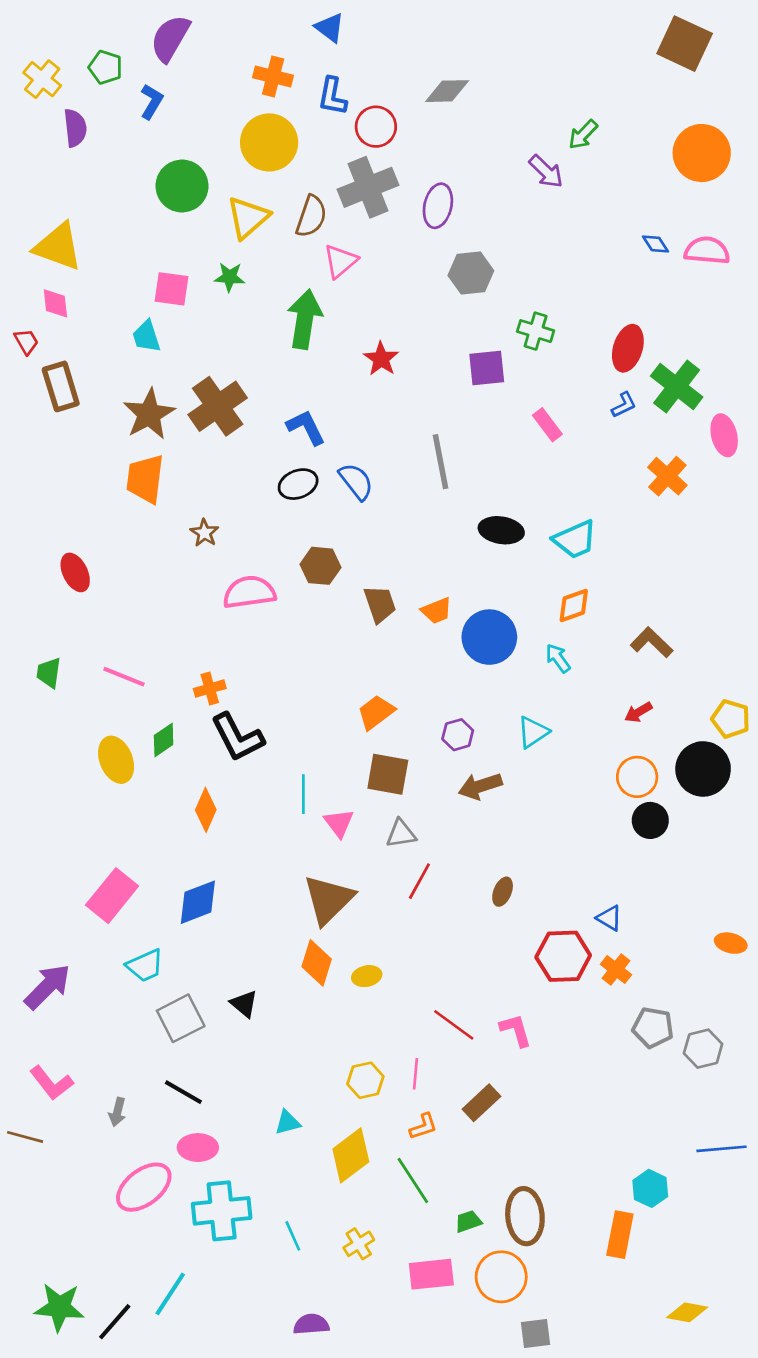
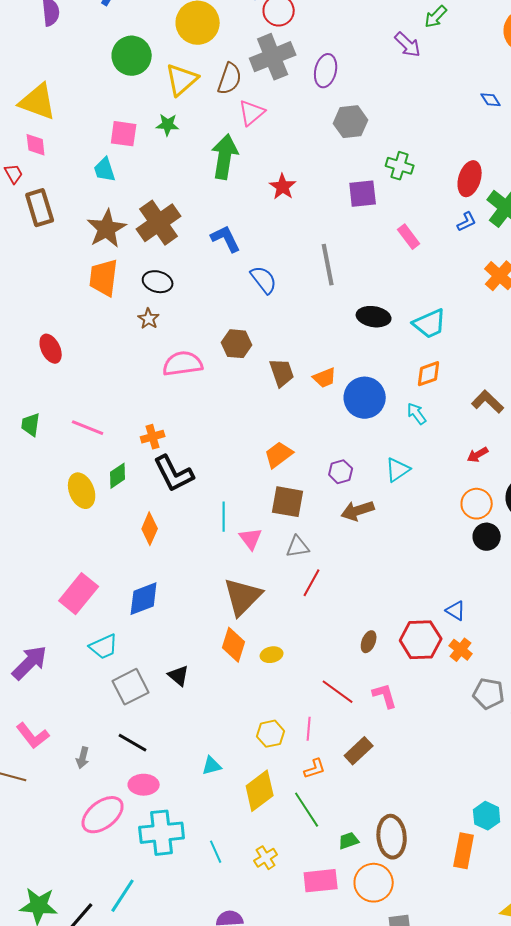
black ellipse: (298, 484) -> (158, 282), moved, turned 36
brown ellipse: (503, 892) -> (369, 642), moved

